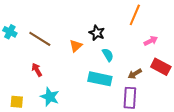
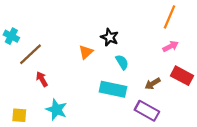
orange line: (135, 15) -> (170, 17), moved
brown line: (40, 39) -> (31, 54), moved, turned -75
purple rectangle: (130, 98) -> (147, 111), turned -65

